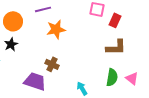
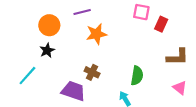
brown L-shape: (116, 47) -> (178, 57), moved
green semicircle: (112, 77) -> (137, 76), moved

